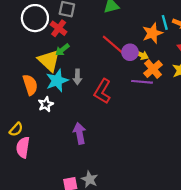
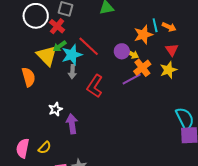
red line: (113, 45) -> (89, 46), moved
cyan star: (57, 81) -> (72, 55), moved
purple line: (142, 82) -> (132, 79), turned -36
white star: (46, 104) -> (55, 109), moved
yellow semicircle: (16, 129) -> (45, 148), moved
pink semicircle: (23, 147) -> (23, 148), moved

